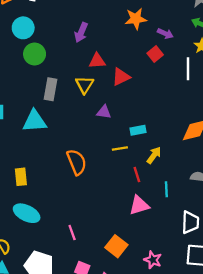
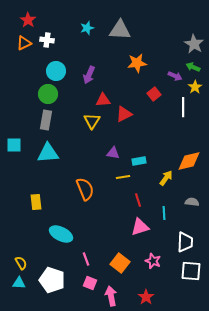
cyan circle: (23, 28) -> (56, 71), moved
purple arrow: (165, 34) -> (175, 76), moved
gray rectangle: (50, 89) -> (46, 120), moved
purple triangle: (104, 112) -> (113, 153), moved
yellow arrow: (154, 155) -> (166, 178), moved
cyan ellipse: (27, 213) -> (61, 234), moved
pink line: (72, 233) -> (86, 259), moved
pink star: (153, 260) -> (153, 261), moved

